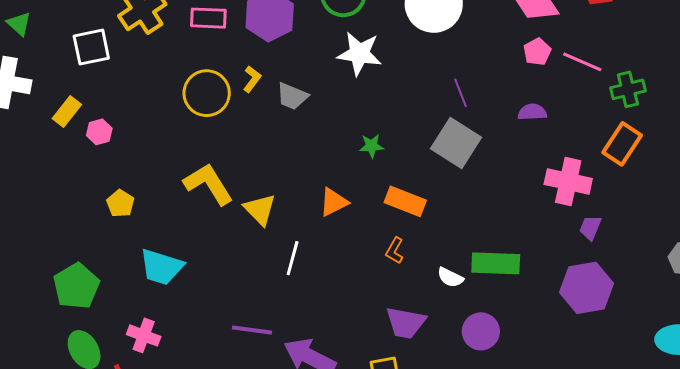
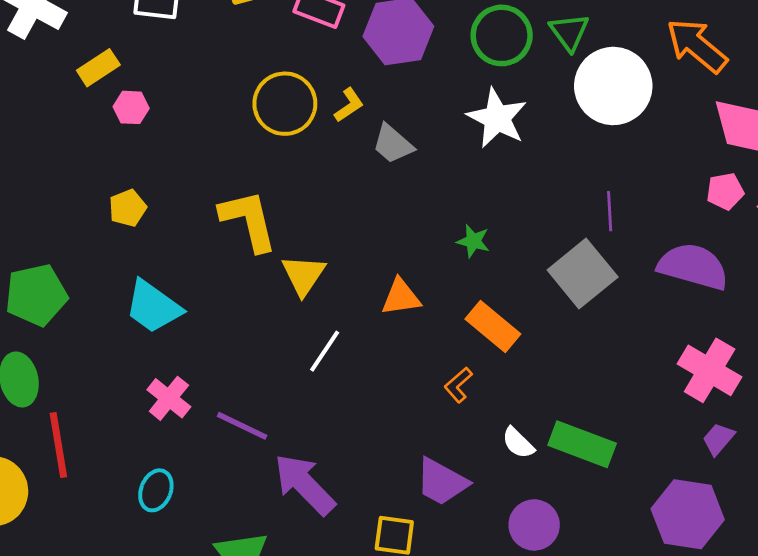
purple semicircle: (532, 112) -> (693, 266), size x1.8
pink cross: (144, 335) -> (169, 398), moved

